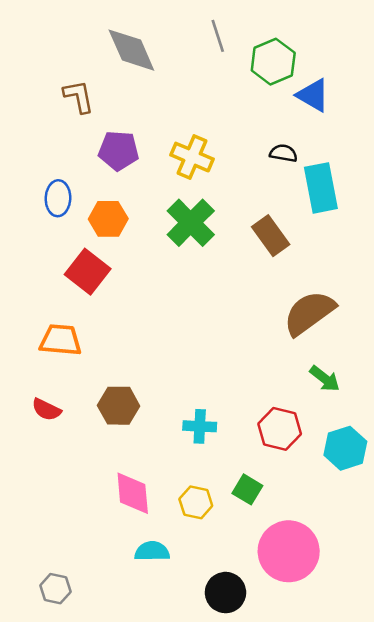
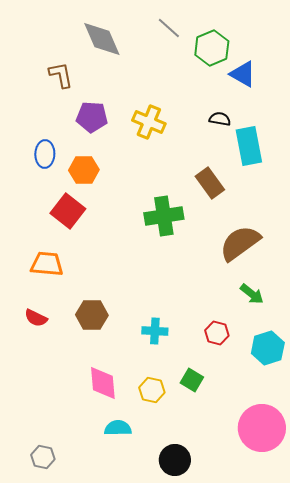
gray line: (218, 36) -> (169, 28), turned -30
green cross: (191, 223) -> (164, 216), moved, turned 36
red hexagon: (280, 429) -> (217, 333), size x0.7
pink circle: (289, 551) -> (262, 428), moved

